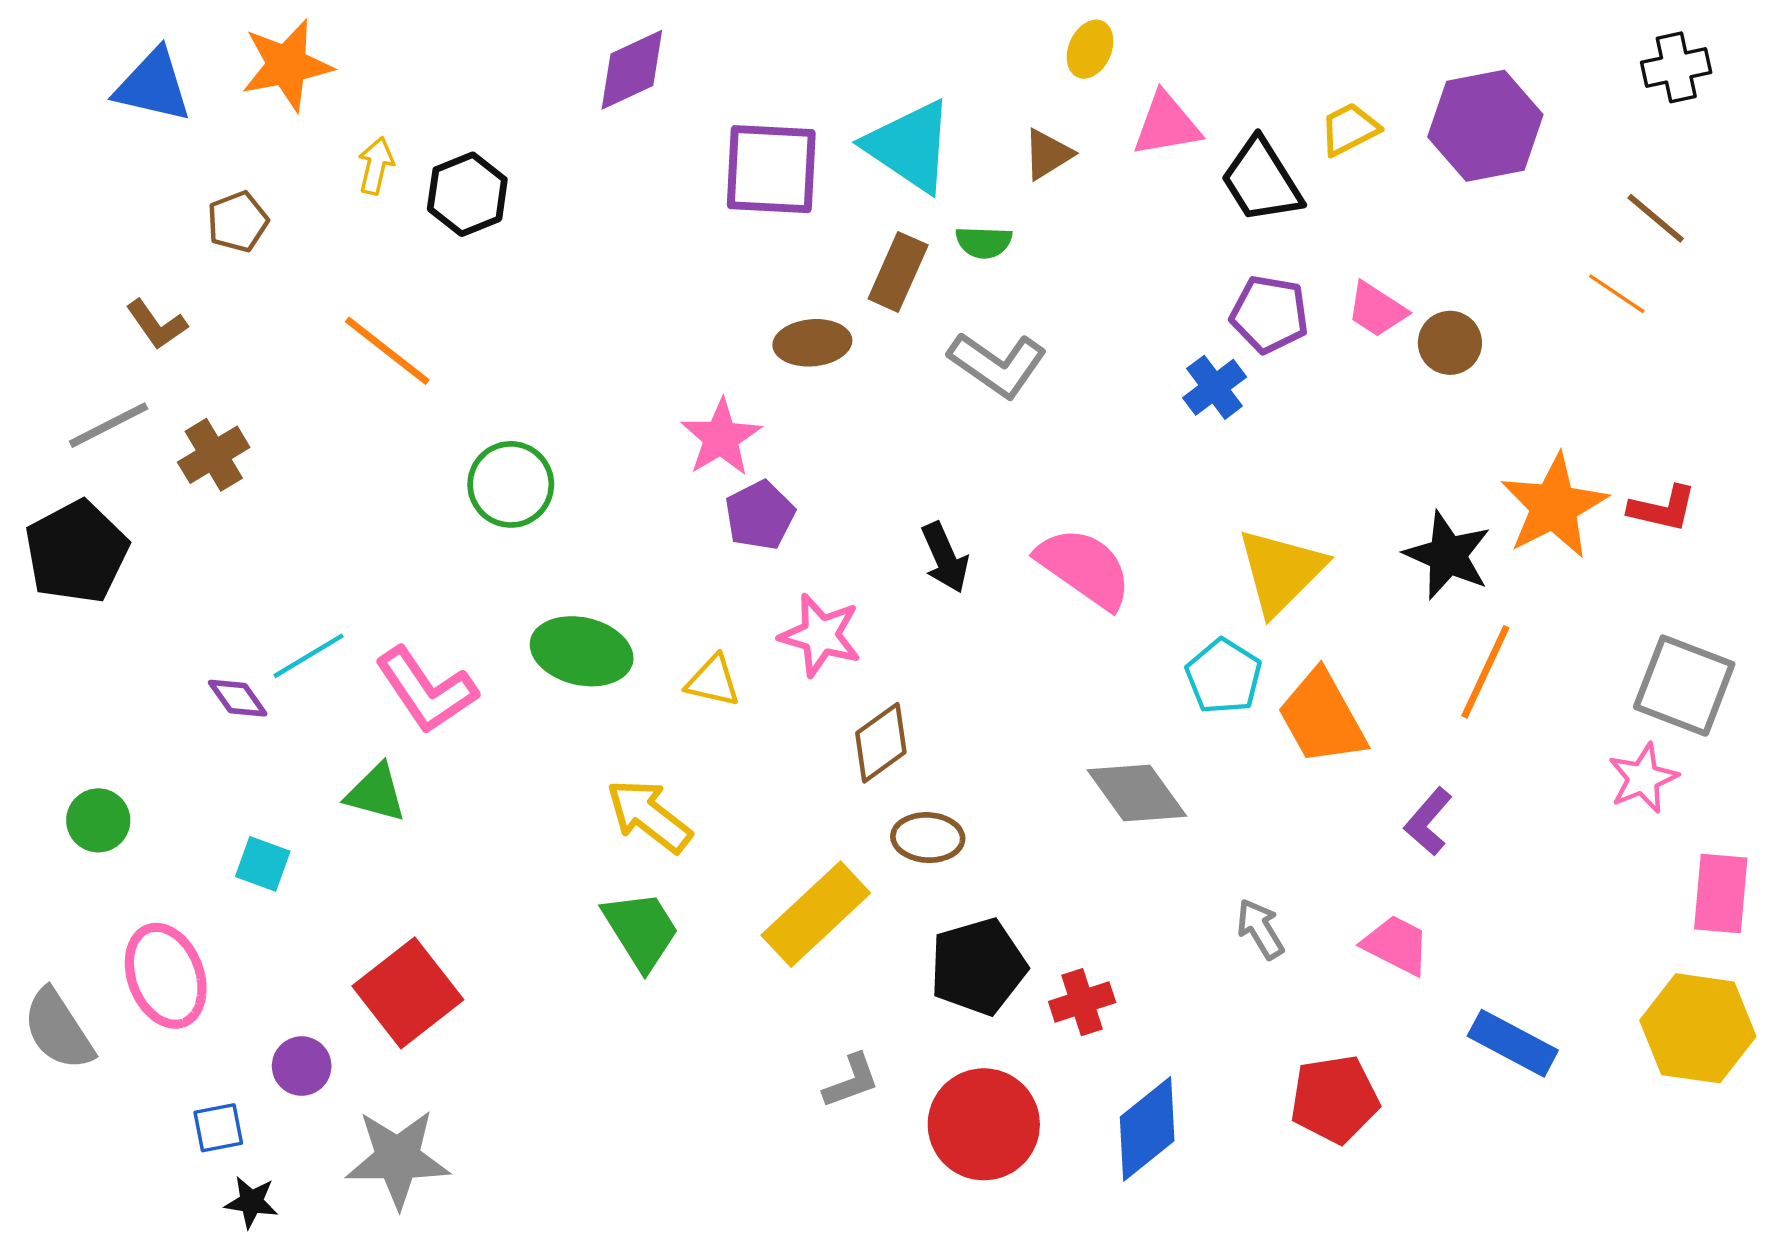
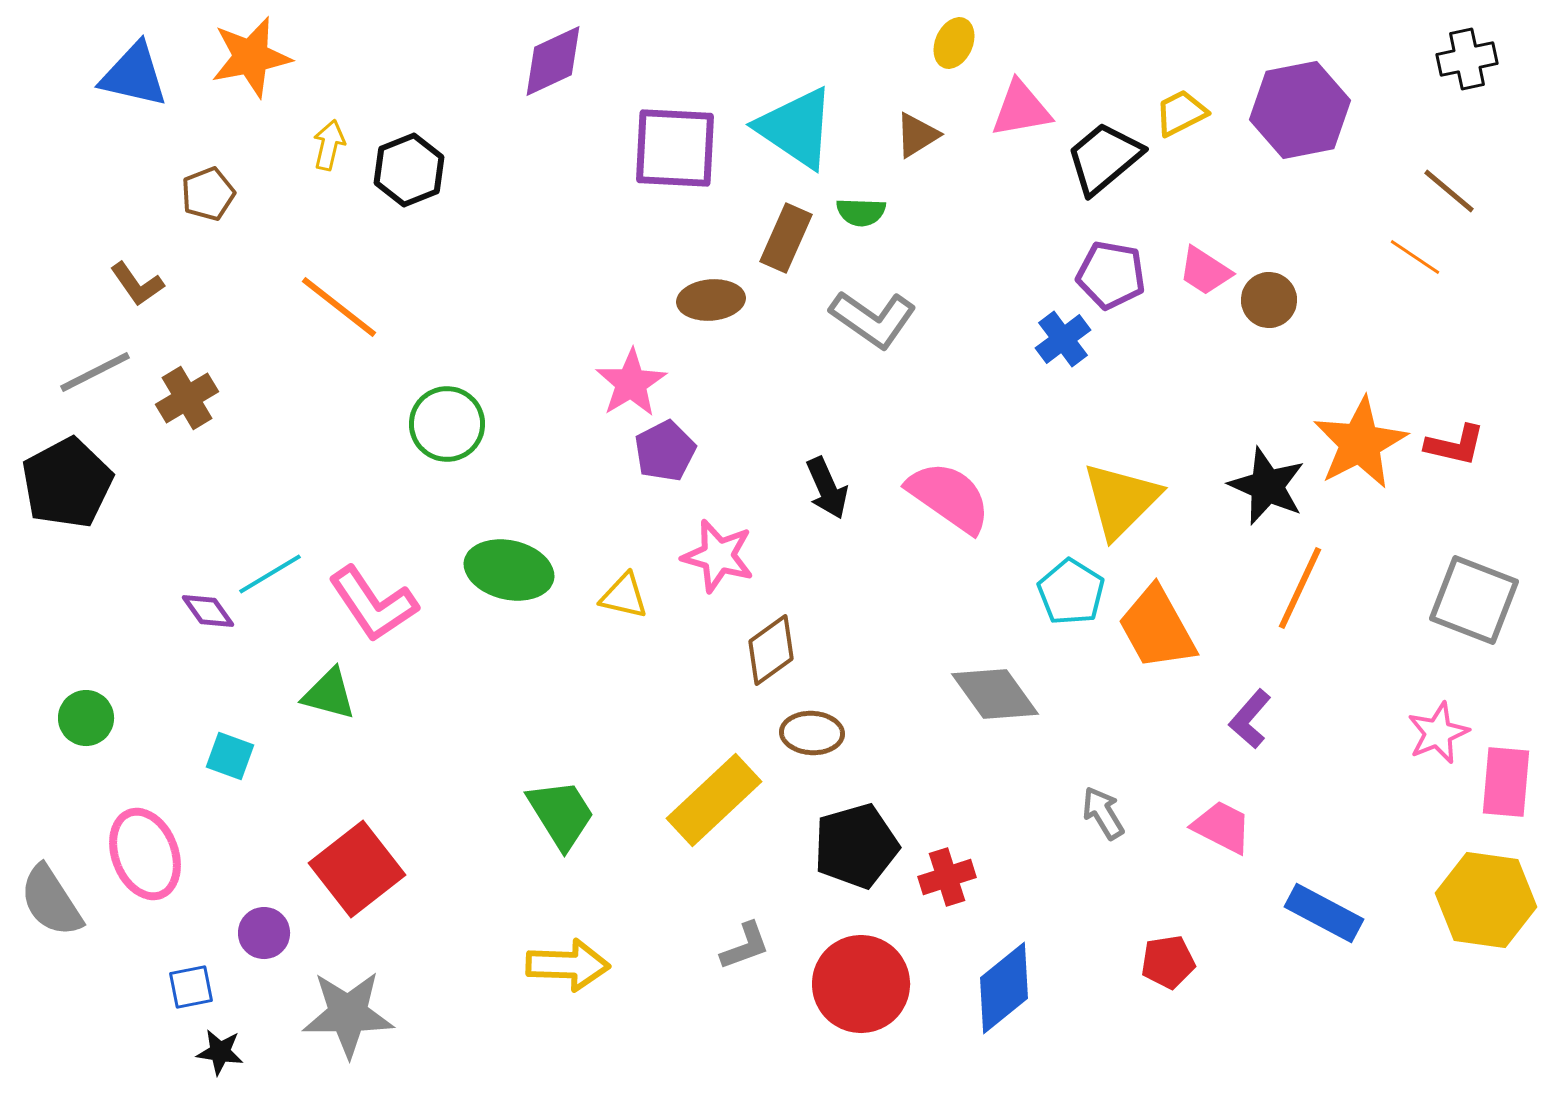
black trapezoid: (1261, 181) -> (1104, 158), turned 82
pink star: (1643, 778) -> (1438, 733), moved
yellow arrow: (649, 816) -> (568, 965), moved, turned 144
red pentagon: (1335, 1099) -> (1168, 962), size x0.7

